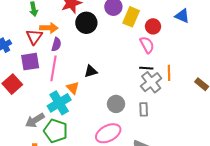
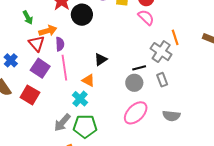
purple square: (30, 62) -> (40, 68), turned -30
black line: (146, 68) -> (139, 68), moved
cyan cross: (59, 103) -> (80, 99), size x0.7

